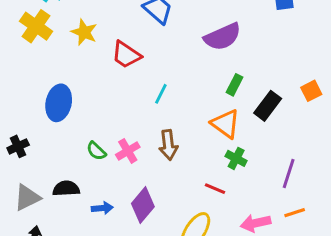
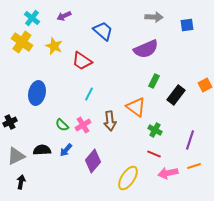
cyan line: (161, 94) -> (89, 94), moved
orange triangle: (226, 124) -> (136, 107), moved
red line: (215, 189) -> (154, 154), moved
blue arrow: (102, 208) -> (66, 150), moved, turned 136

